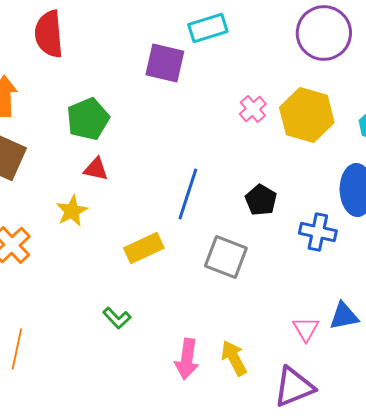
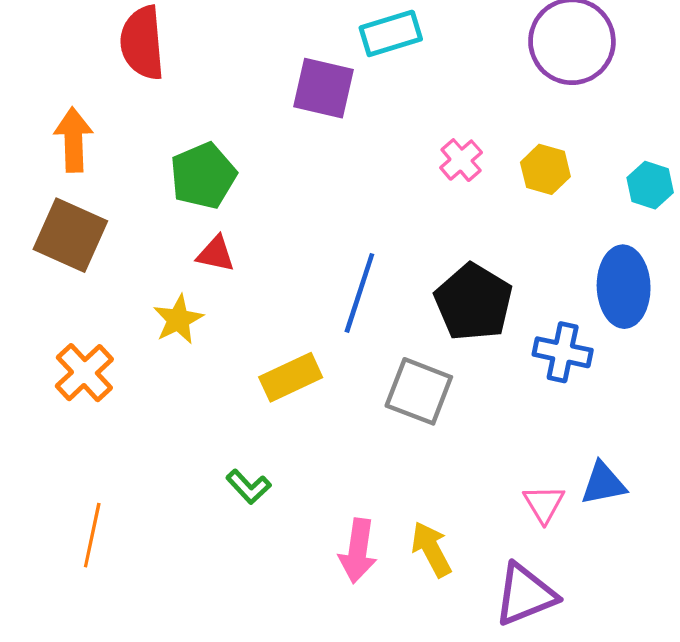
yellow hexagon: (307, 115) -> (545, 169), size x0.6
black pentagon: (261, 200) -> (474, 302), size x1.6

